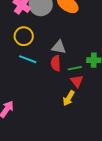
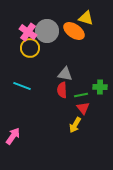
yellow circle: (24, 36) -> (30, 48), moved
cyan line: (28, 59) -> (22, 86), moved

